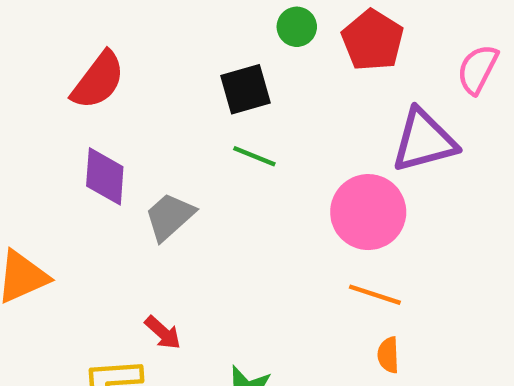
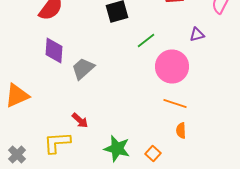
purple triangle: (424, 141) -> (197, 34), size x0.5
green line: (254, 156) -> (146, 40), moved, turned -60

